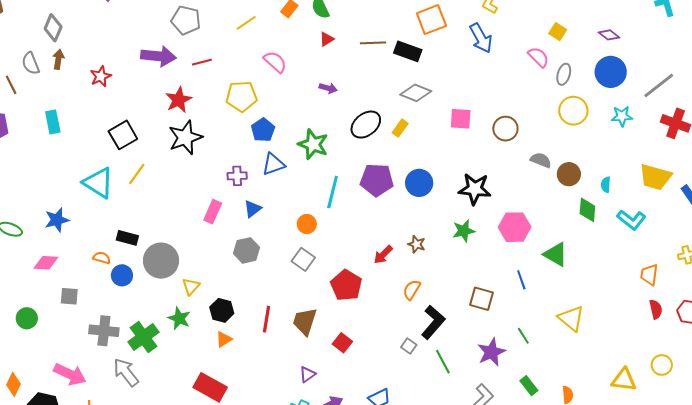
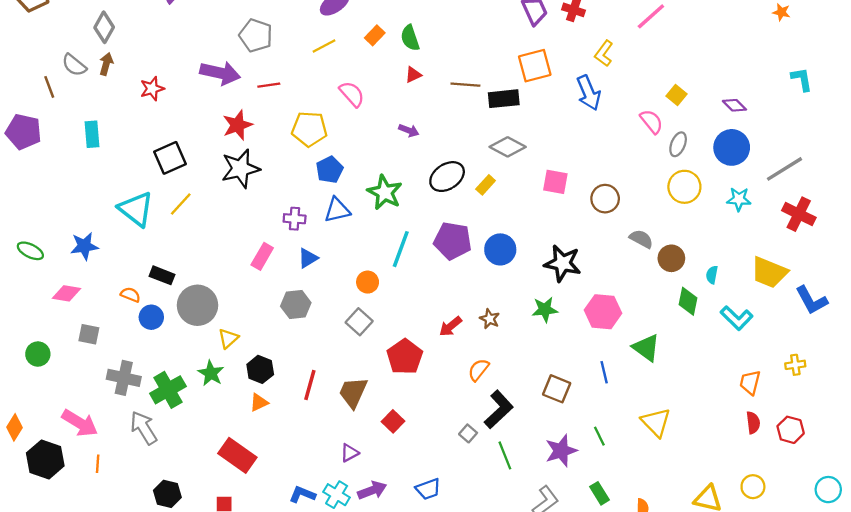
black rectangle: (408, 51) -> (504, 99), turned -32
gray semicircle: (31, 63) -> (74, 65), turned -35

